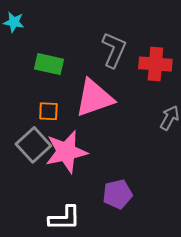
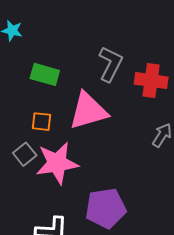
gray square: (33, 145) -> (25, 154), size x0.7
purple pentagon: (117, 194) -> (106, 208), size x1.4

